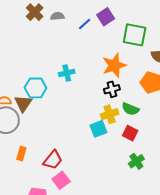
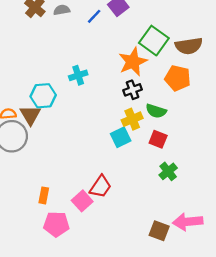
green square: (135, 35) -> (154, 41), moved, turned 30
orange rectangle: (21, 154) -> (44, 195), moved
red trapezoid: (53, 160) -> (100, 187), moved

